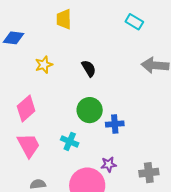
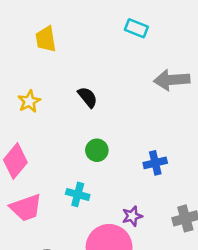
green circle: (90, 110) -> (97, 150), size x0.7
blue cross: (115, 124) -> (155, 163), moved
pink trapezoid: (29, 145) -> (26, 208), turned 108

